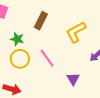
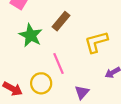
green star: (17, 39) -> (31, 35), size x1.5
yellow circle: (20, 59) -> (41, 83), moved

